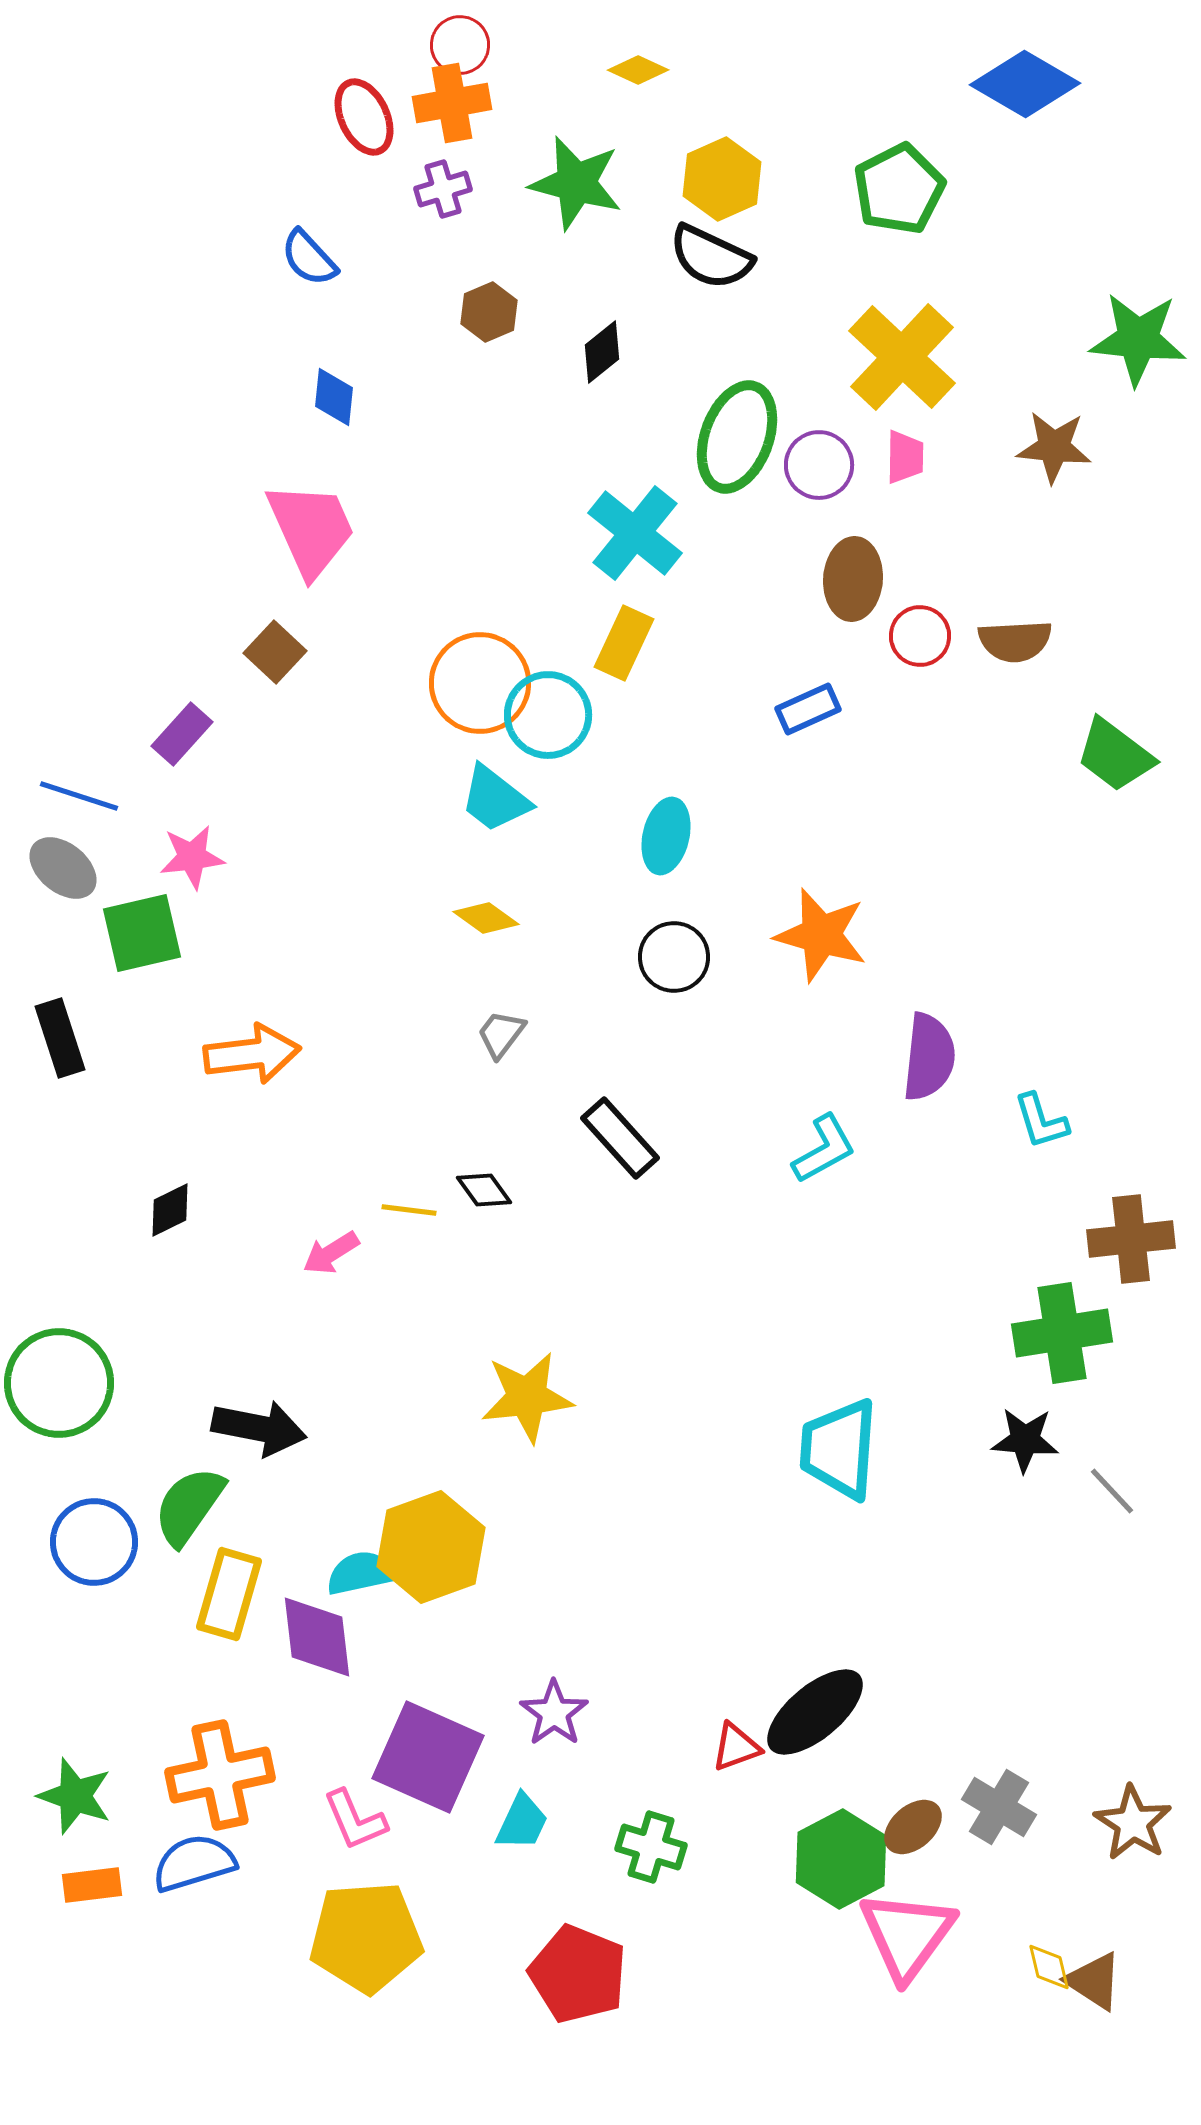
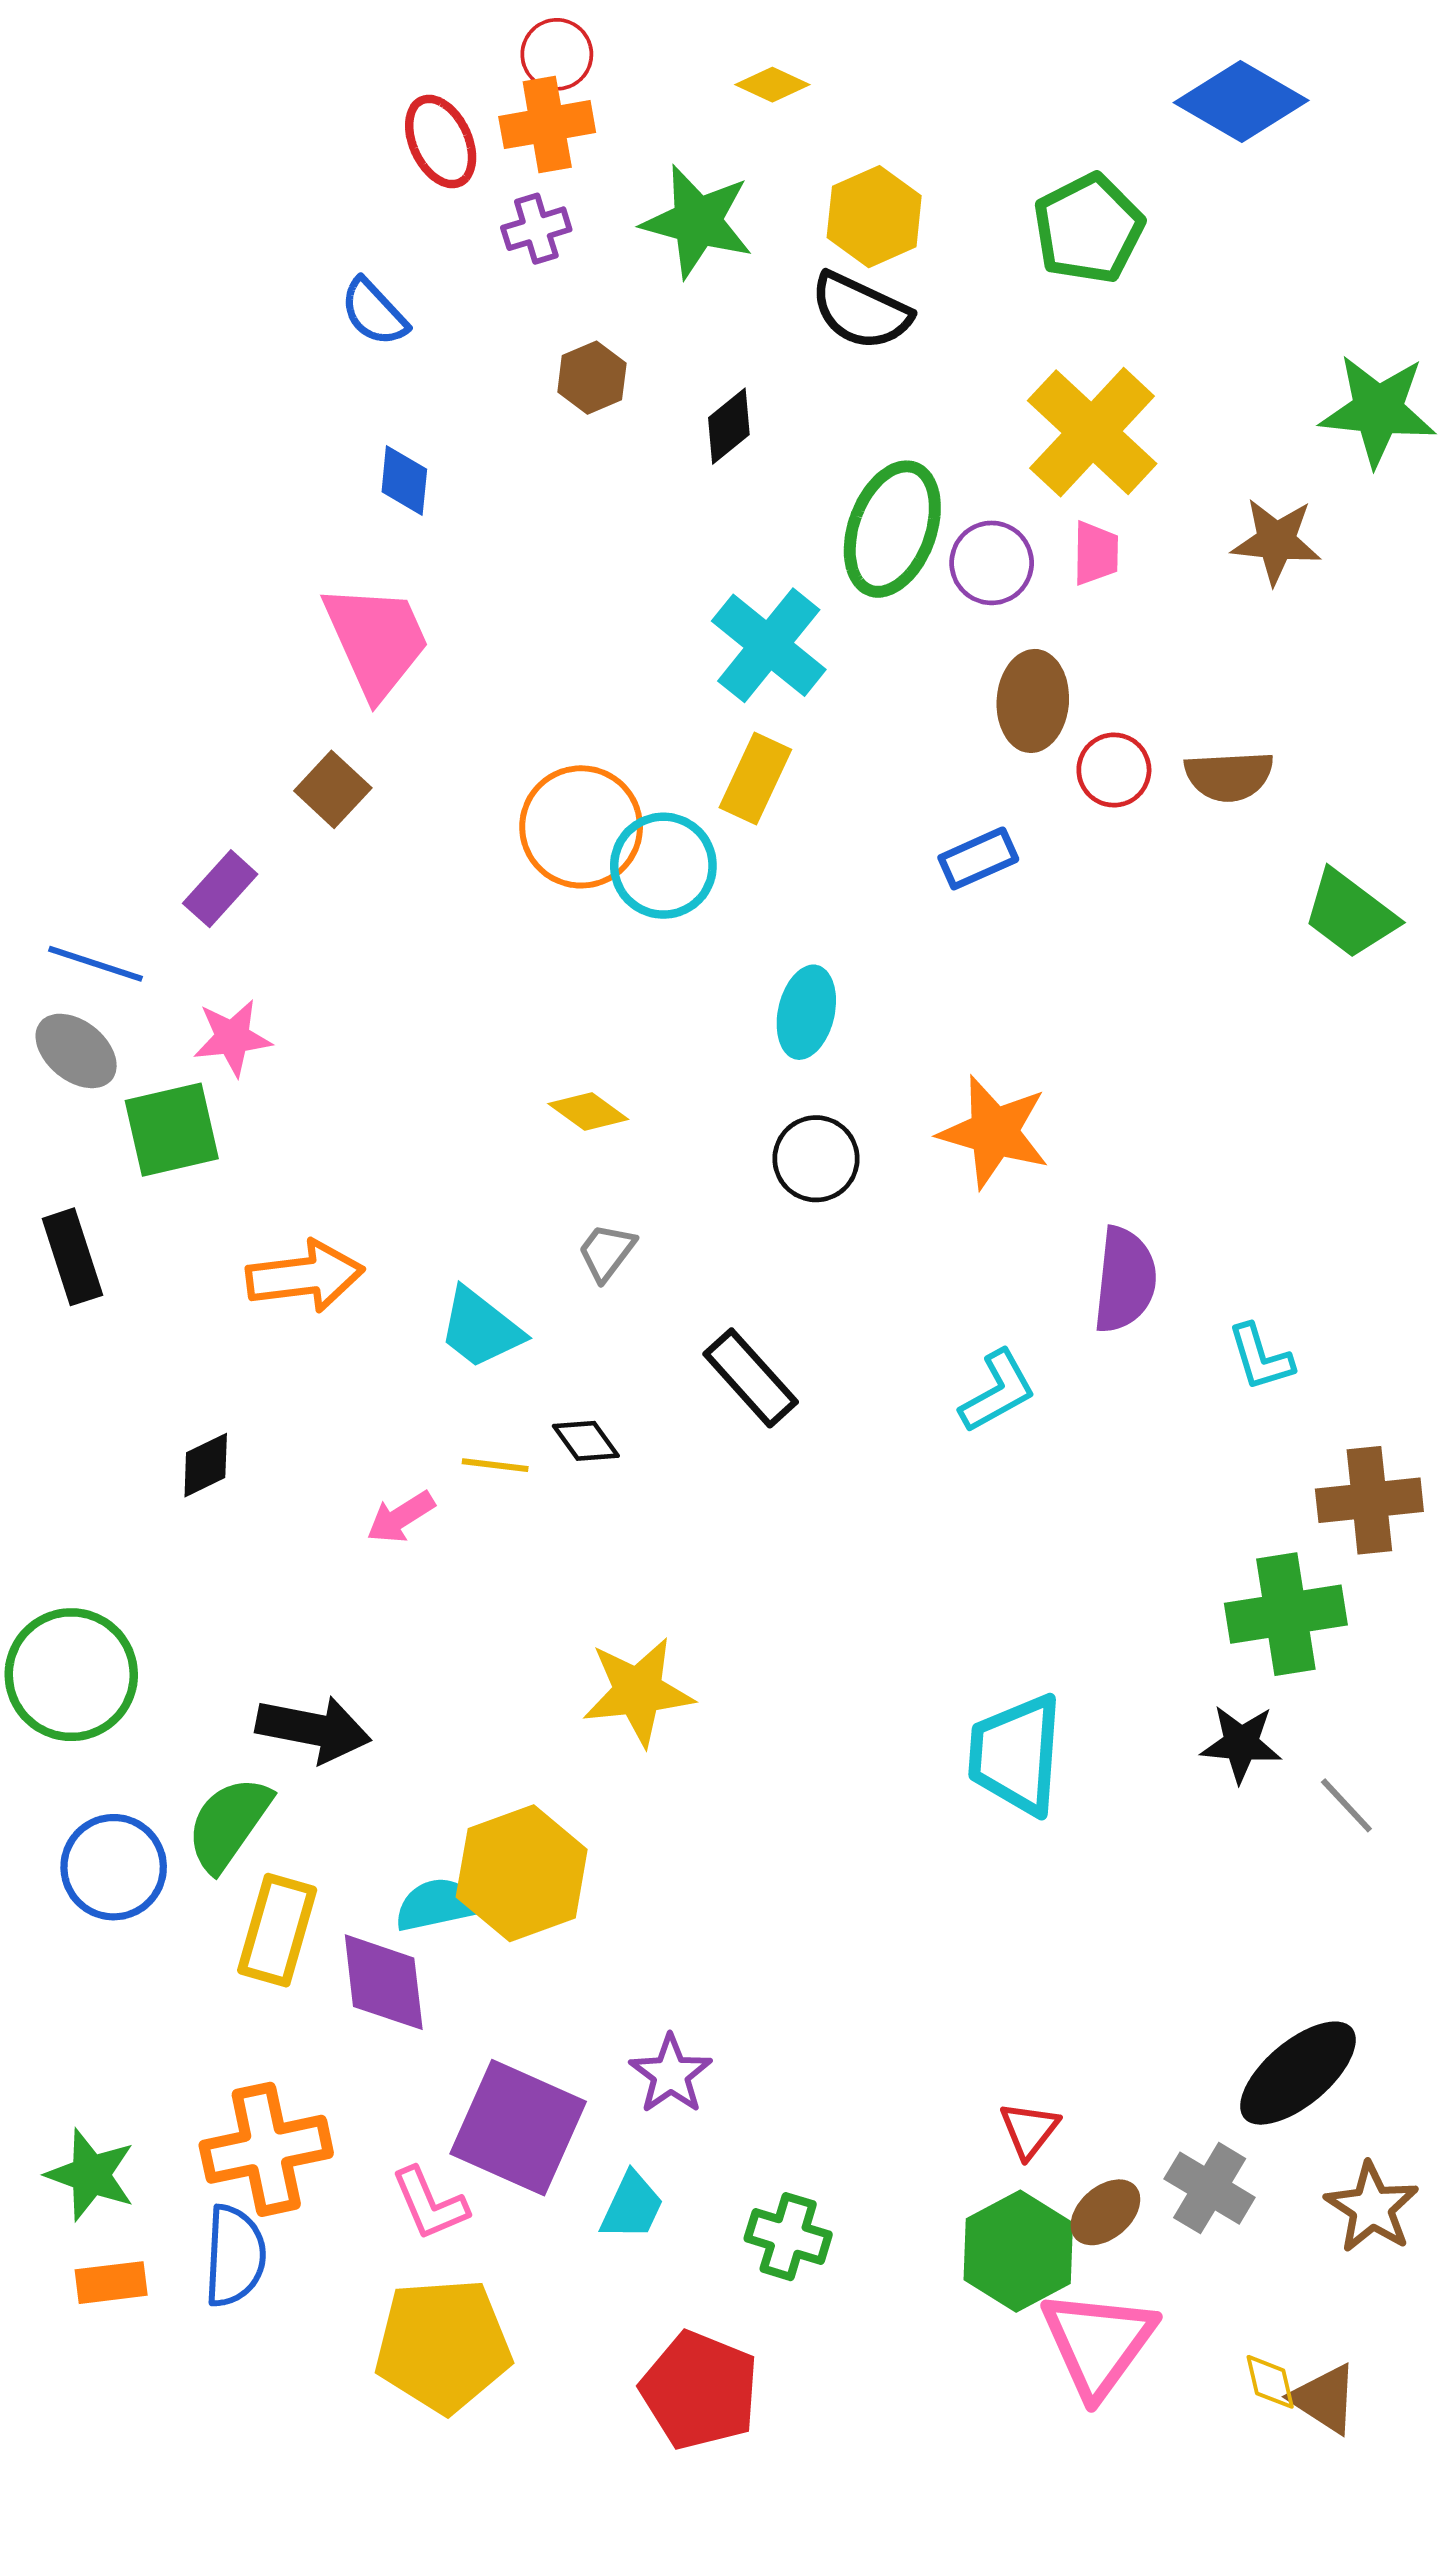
cyan trapezoid: (495, 799) -> (481, 1328), moved
black ellipse: (815, 1712) -> (1298, 2073), moved
red triangle: (736, 1747) -> (1029, 2130), moved, turned -32
blue semicircle: (194, 1863) -> (235, 2256), turned 110

